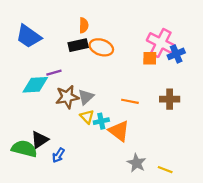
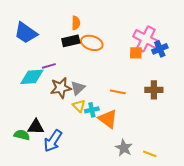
black triangle: (40, 140) -> (36, 127), turned 36
green semicircle: (24, 149) -> (22, 135), size x0.7
blue arrow: (58, 155) -> (53, 141), size x1.6

